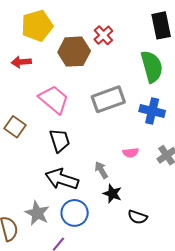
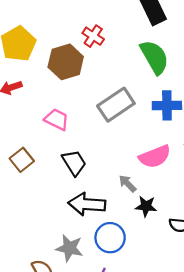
pink trapezoid: (54, 99) -> (57, 120), size x0.7
brown square: (15, 127) -> (22, 160), turned 30
pink semicircle: (131, 153) -> (155, 157), size x1.8

